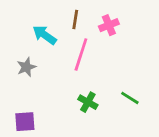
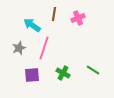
pink line: (81, 55) -> (44, 48), moved
purple square: (25, 122) -> (32, 75), moved

